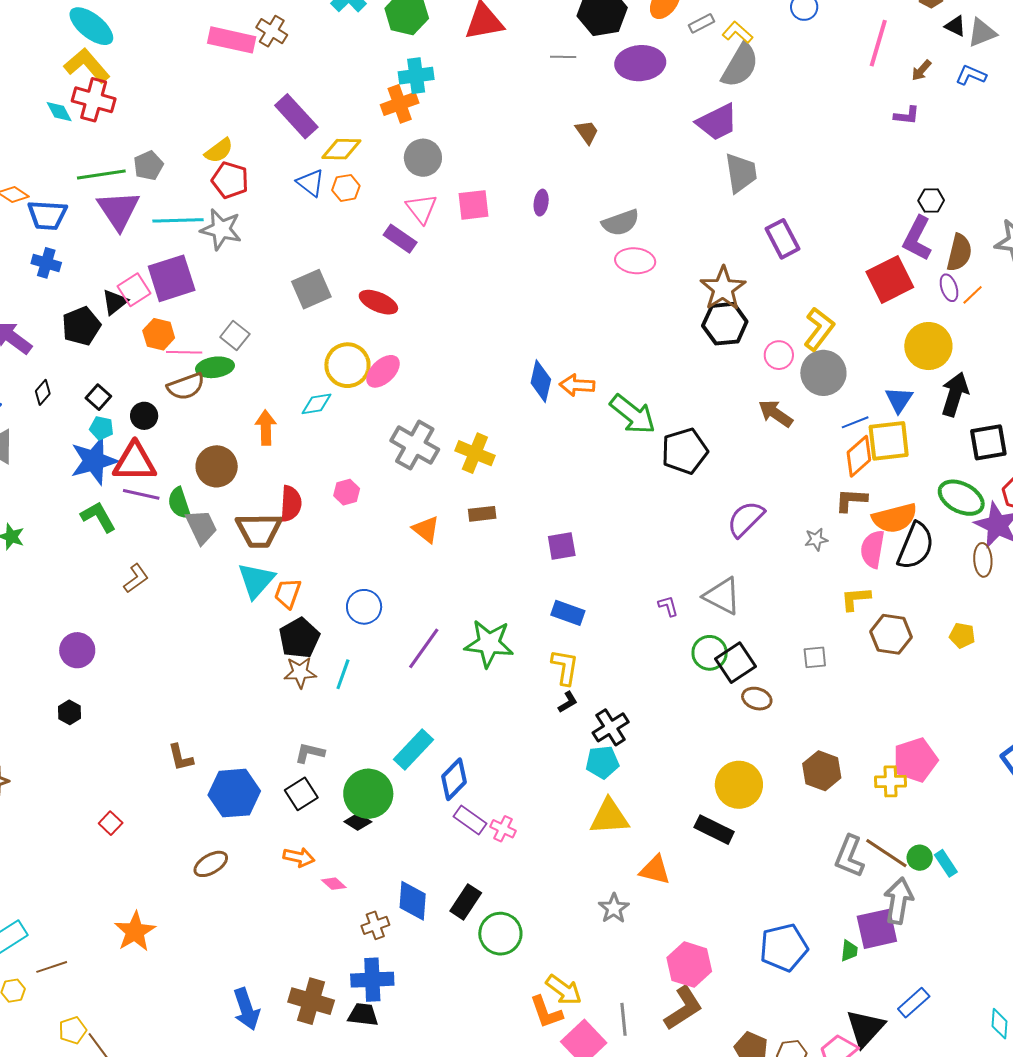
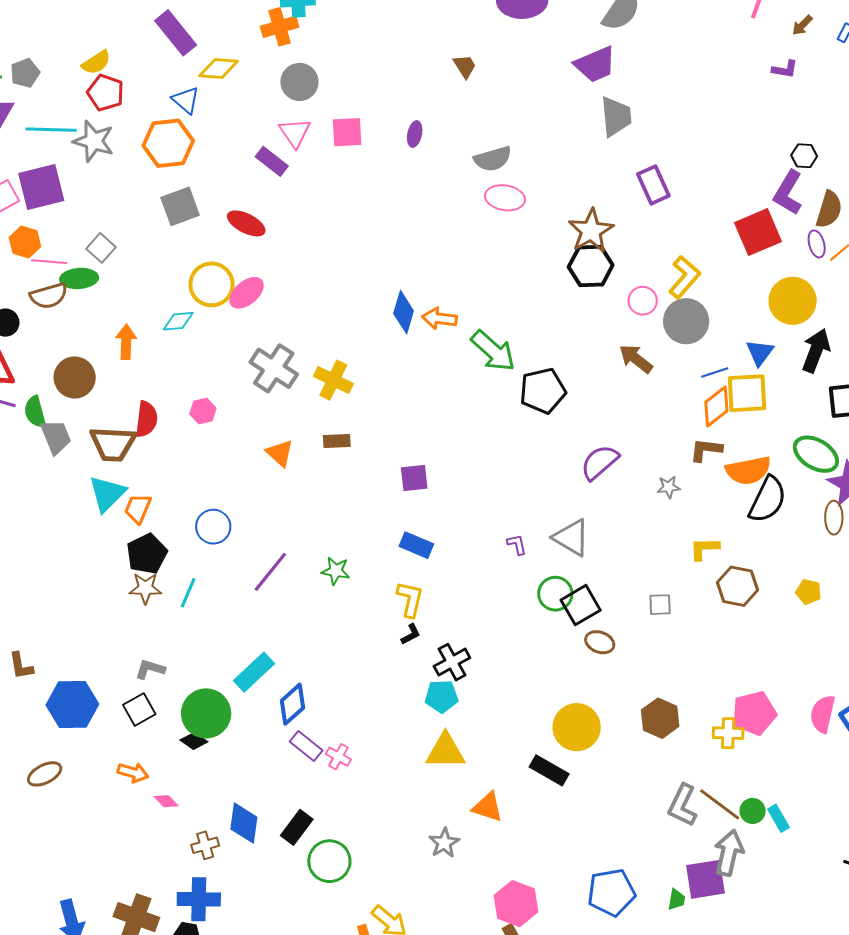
orange hexagon: (346, 188) -> (168, 143), moved, size x1.8
pink semicircle: (873, 549) -> (823, 714), moved
green star: (489, 643) -> (336, 571), size x0.6

